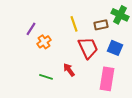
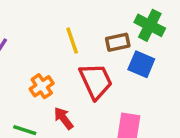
orange cross: (44, 42) -> (42, 86), moved
blue square: (115, 48) -> (141, 64), moved

